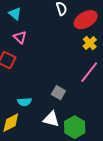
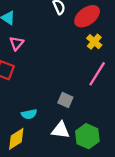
pink triangle: (20, 37) -> (16, 43), turned 32

